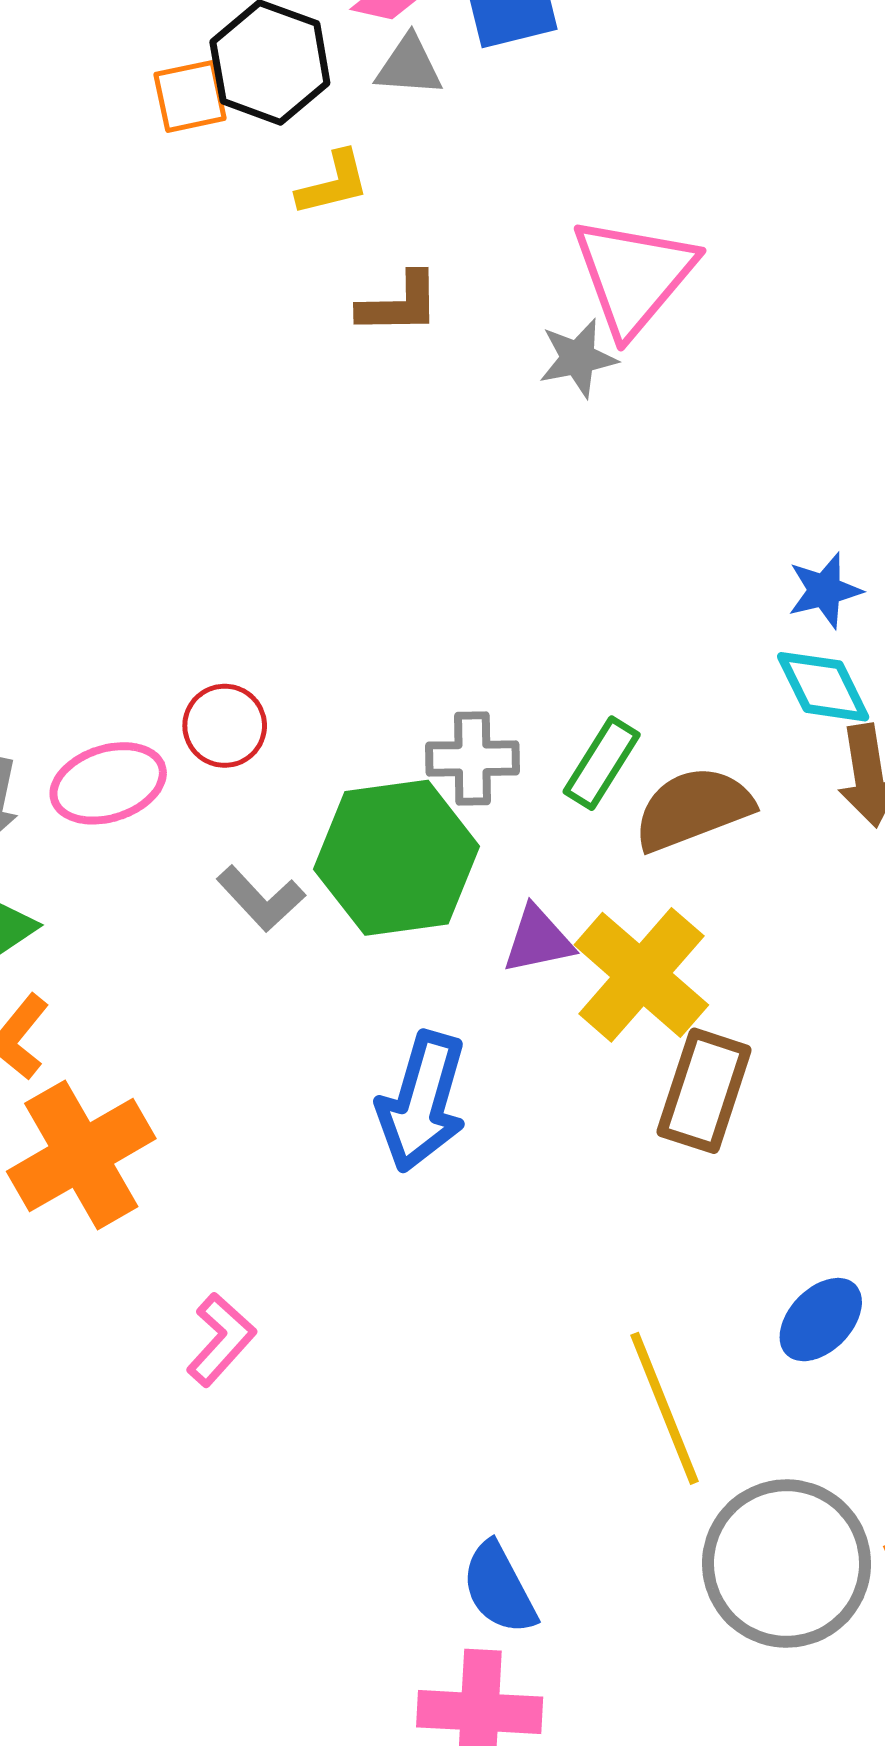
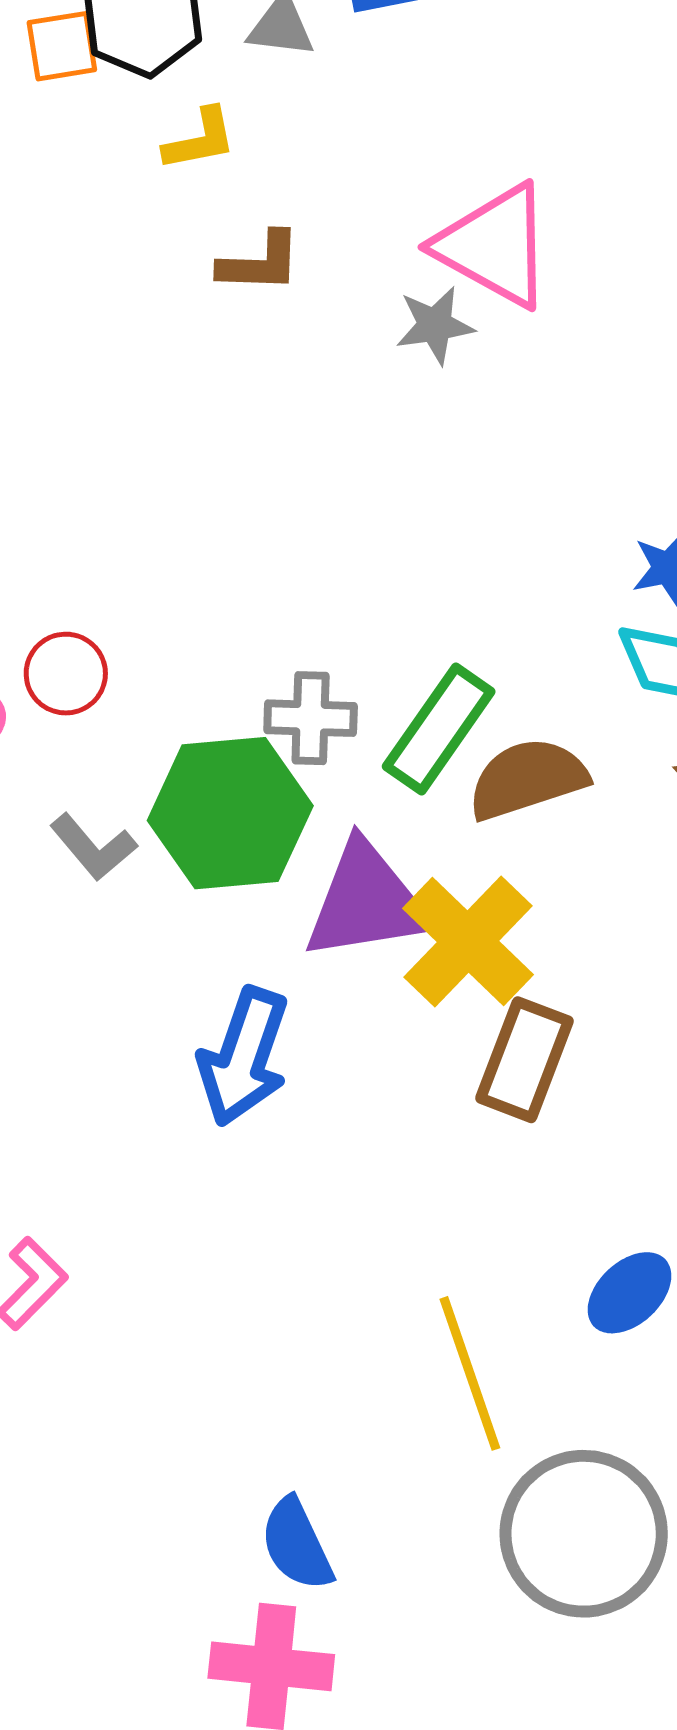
pink triangle: (634, 276) -> (494, 246), turned -44
green rectangle: (602, 763) -> (439, 729), size x1.4
purple triangle: (538, 940) -> (367, 902), size x1.8

